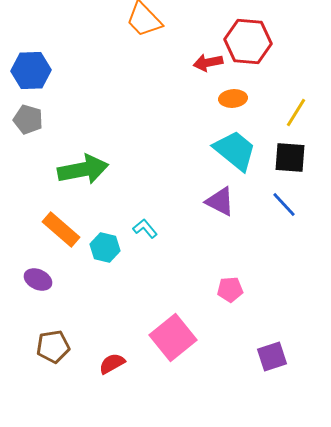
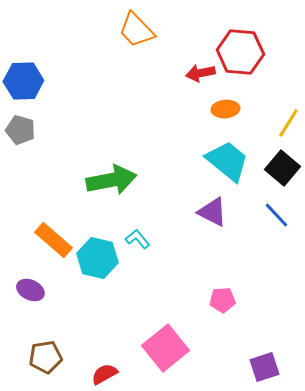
black square: (290, 158) -> (282, 168), turned 36
green arrow: (83, 170) -> (111, 180), moved
cyan hexagon: (105, 248) -> (97, 258), size x1.4

